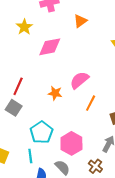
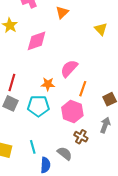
cyan pentagon: (41, 132) -> (38, 106), moved, turned -30
pink hexagon: (71, 143) -> (72, 112), moved
brown cross: (95, 166) -> (81, 137), moved

